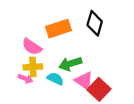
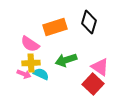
cyan semicircle: (55, 79) -> (41, 74), moved
pink triangle: (84, 81) -> (100, 67), moved

